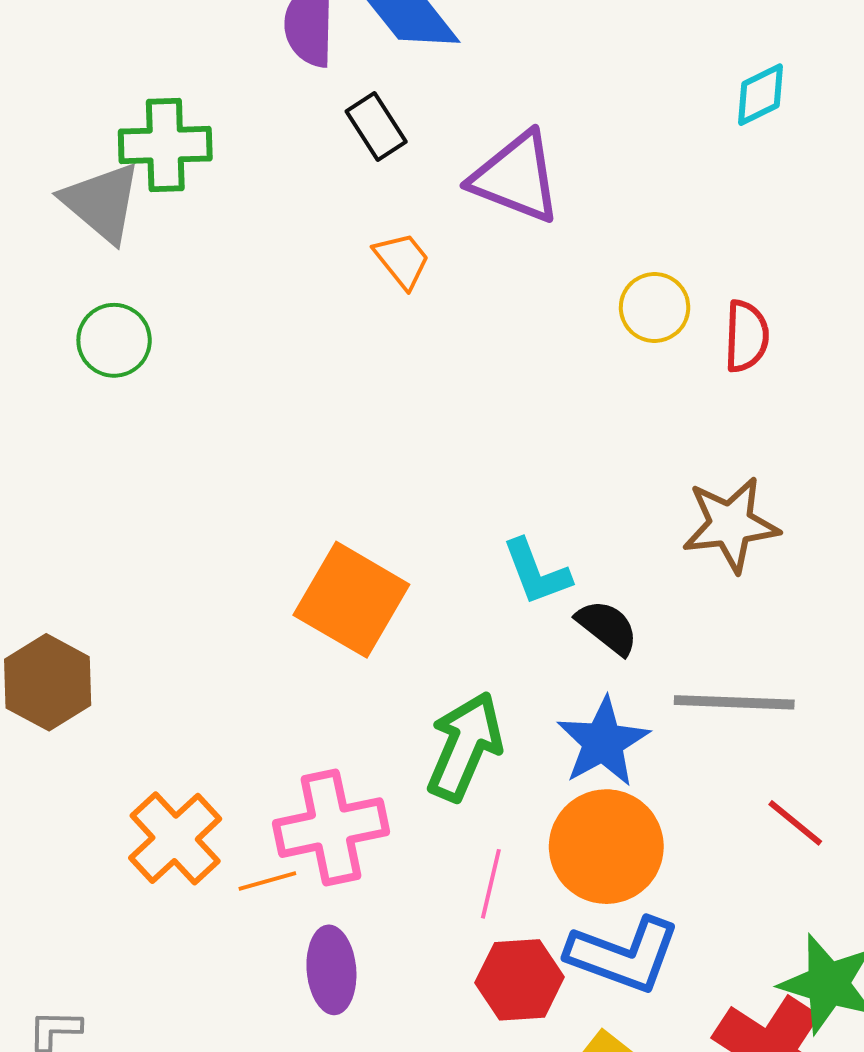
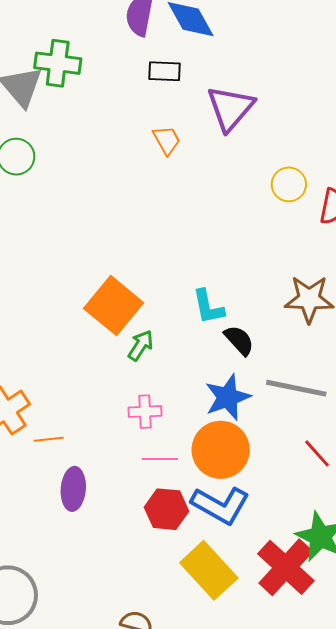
black rectangle: (376, 126) -> (165, 71), turned -64
purple triangle: (516, 177) -> (230, 108), turned 40
green arrow: (465, 746) -> (141, 345), moved, size x0.6
pink cross: (331, 828) -> (145, 412), moved, size x0.6
pink line: (491, 884) -> (160, 459), turned 68

